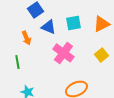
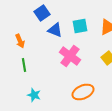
orange arrow: (26, 38) -> (20, 41), moved

